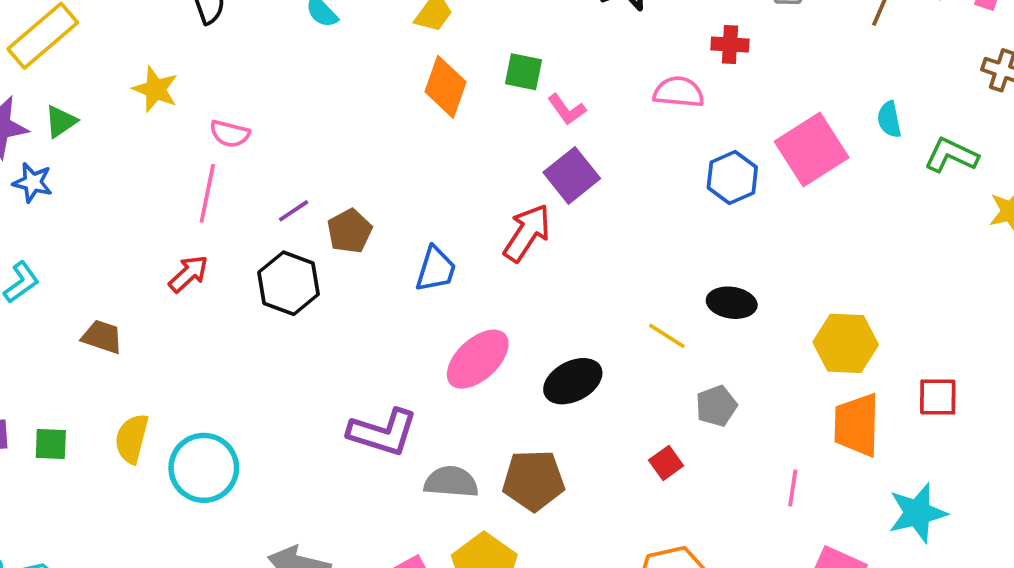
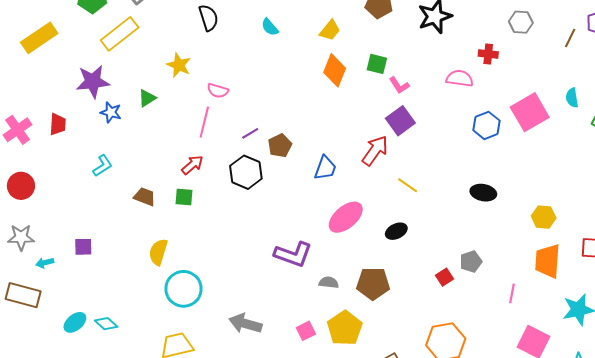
green triangle: (61, 122) -> (147, 98), moved
yellow line: (667, 336) -> (408, 185), moved
yellow hexagon: (846, 343) -> (544, 217), size x0.7
black ellipse: (573, 381) -> (396, 231), size x0.7
gray pentagon: (716, 406) -> (471, 262), moved
green square: (51, 444) -> (184, 197), moved
cyan circle: (204, 468) -> (184, 289), moved
gray semicircle: (451, 482) -> (329, 282), size x0.7

